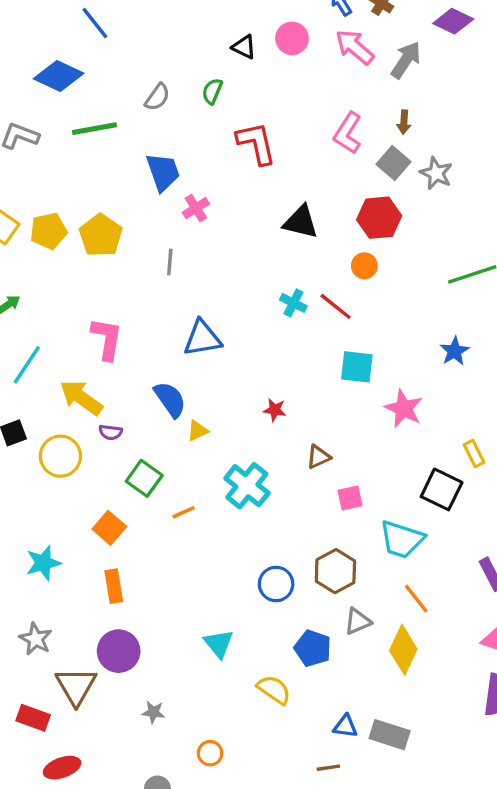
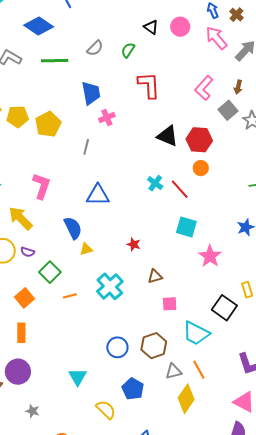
red hexagon: (379, 218) -> (199, 140), moved
purple semicircle: (111, 432) -> (28, 252), moved
gray triangle: (358, 621) -> (174, 371), moved

